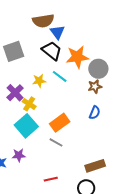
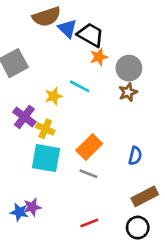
black trapezoid: (52, 51) -> (91, 35), moved
orange star: (77, 57) -> (99, 57), size x0.6
blue semicircle: (95, 113) -> (135, 156), moved
cyan square: (26, 126) -> (46, 158), turned -30
purple star: (19, 155) -> (32, 207), moved

